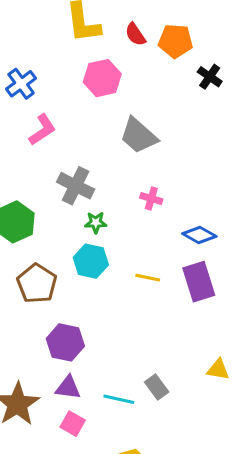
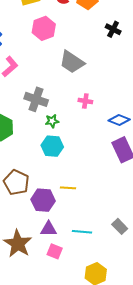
black cross: (210, 77) -> (113, 29), moved
yellow line: (148, 278) -> (68, 188), moved
brown pentagon: (37, 284) -> (16, 182), moved
gray rectangle: (157, 387) -> (120, 226), moved

